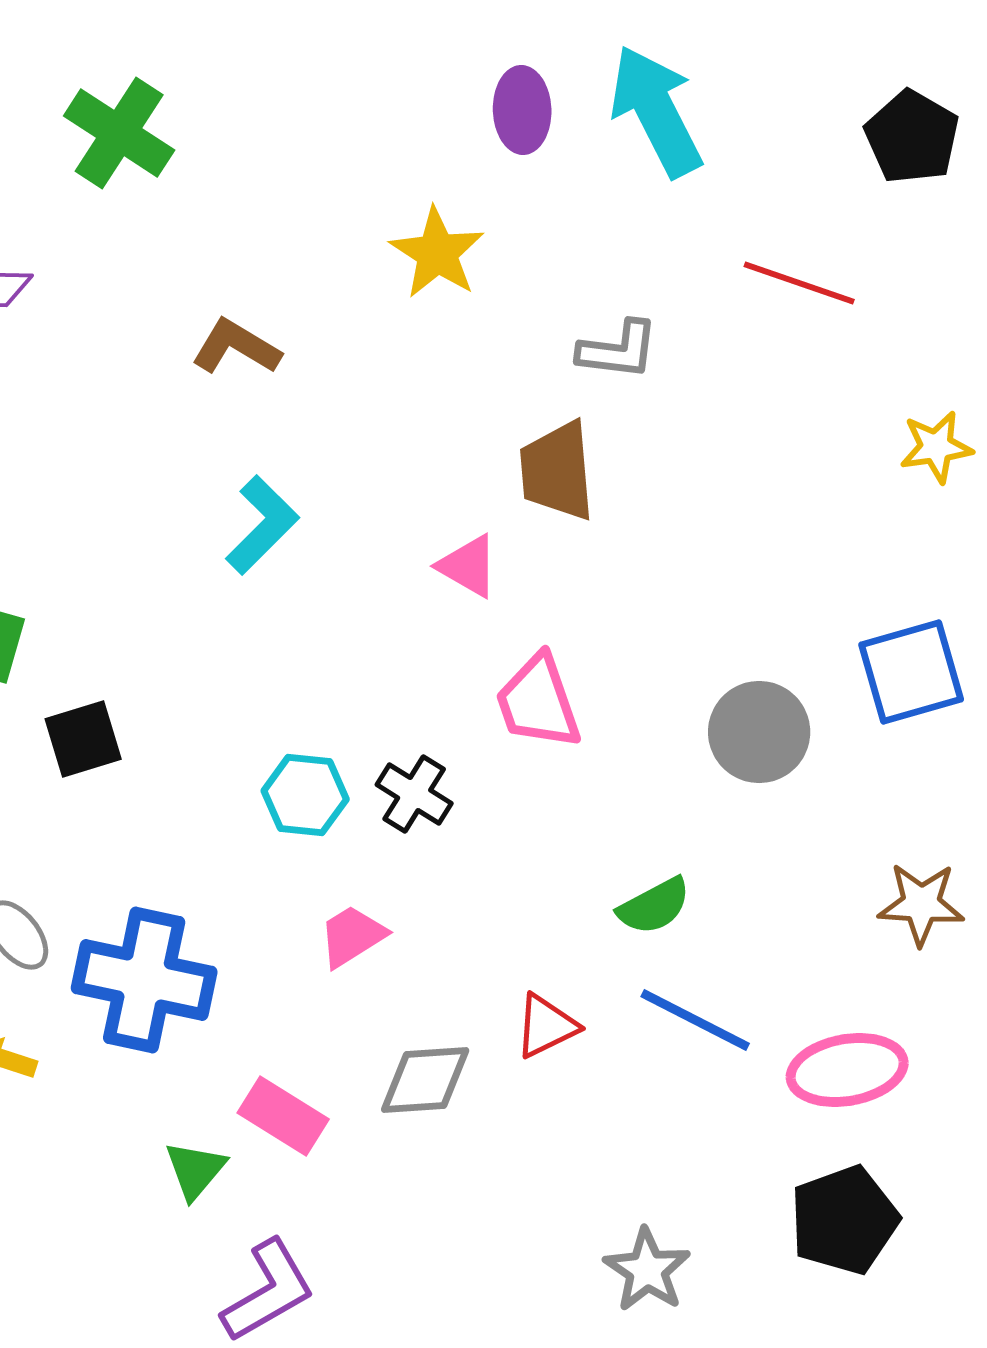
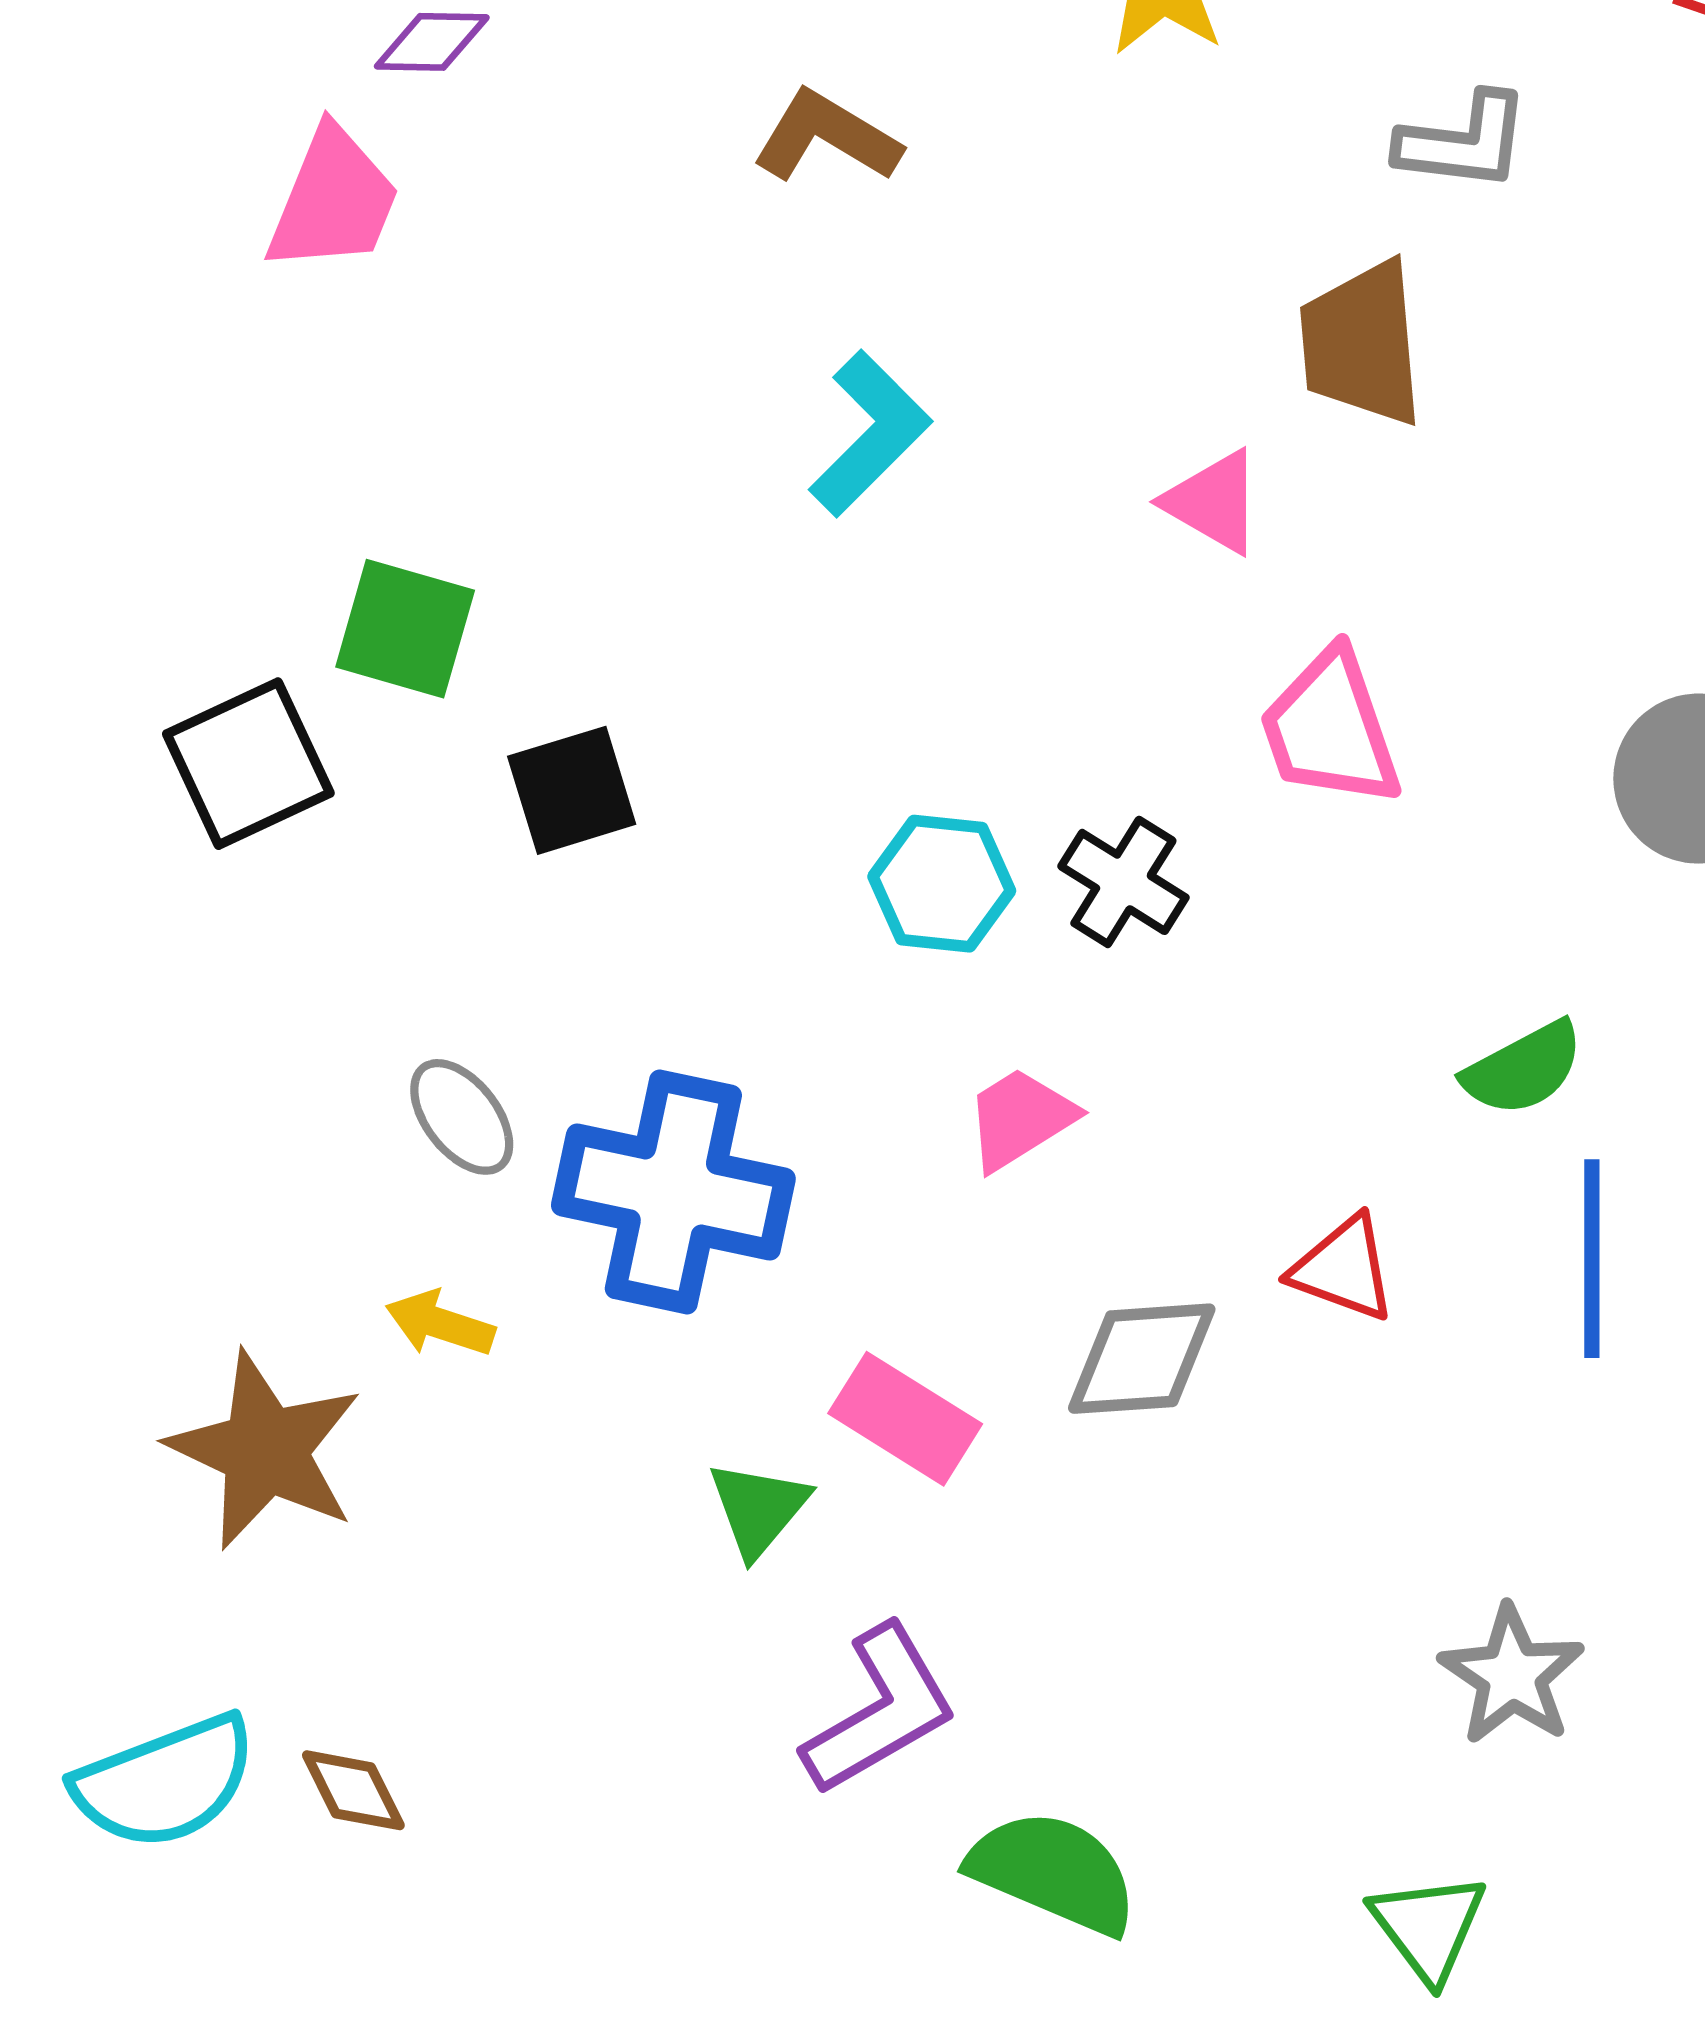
blue line: (695, 1020) -> (1592, 1259), turned 63
red triangle: (546, 1026) -> (1343, 1269), turned 46

